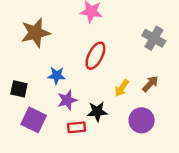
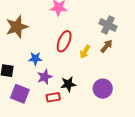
brown arrow: (150, 84) -> (107, 46), moved
yellow arrow: (122, 88) -> (85, 52), moved

